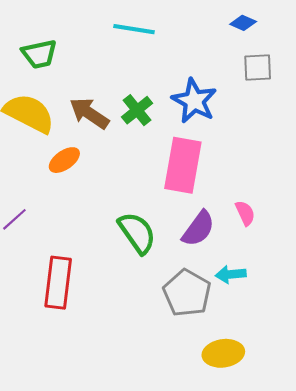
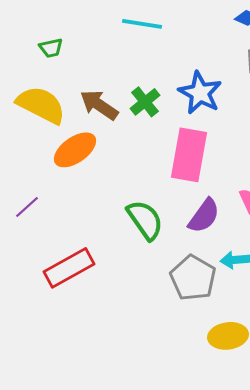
green trapezoid: (39, 54) -> (51, 48), size x0.7
orange ellipse: (64, 160) -> (75, 150), size x1.4
red rectangle: (58, 283) -> (69, 268), turned 54

